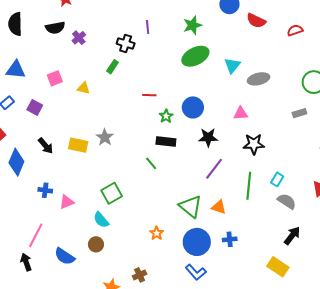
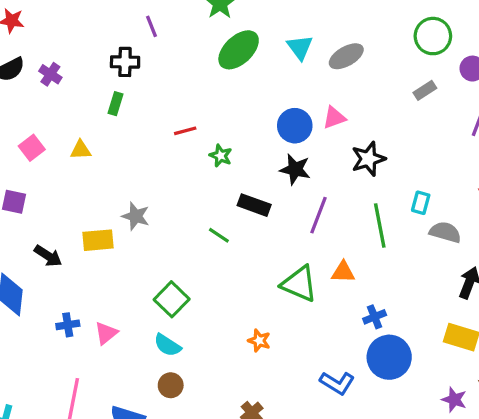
blue circle: (193, 107) -> (295, 126), moved
black star: (208, 137) -> (295, 169), turned 30
black rectangle: (166, 142) -> (254, 205), moved, turned 30
blue circle: (197, 242) -> (389, 357), moved

